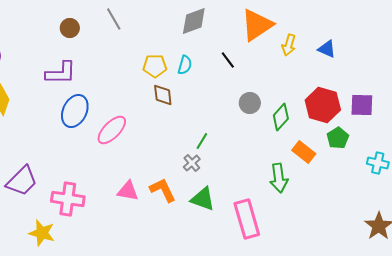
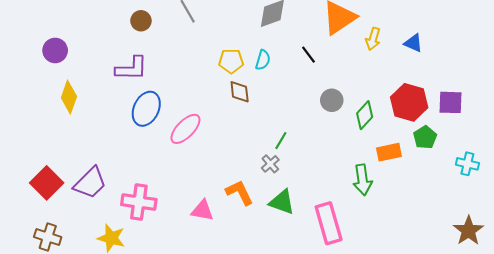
orange rectangle: (304, 152) -> (389, 152), turned -50
pink triangle: (128, 191) -> (202, 210), moved

